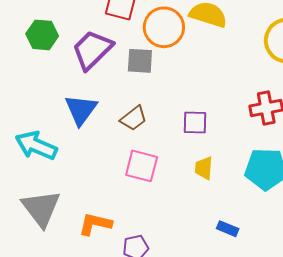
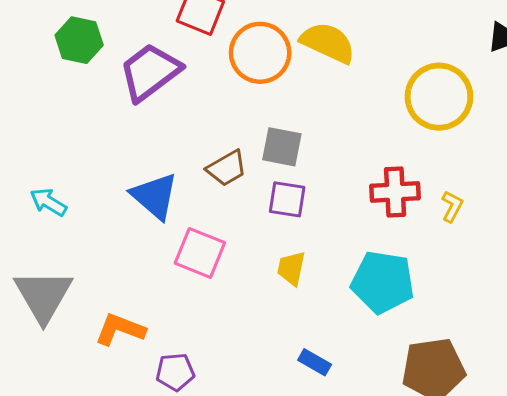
gray square: (140, 61) -> (282, 147), moved
blue triangle: (81, 110) -> (155, 196), moved, turned -33
brown trapezoid: (134, 118) -> (227, 168), moved
cyan arrow: (36, 146) -> (48, 202), size x0.6

